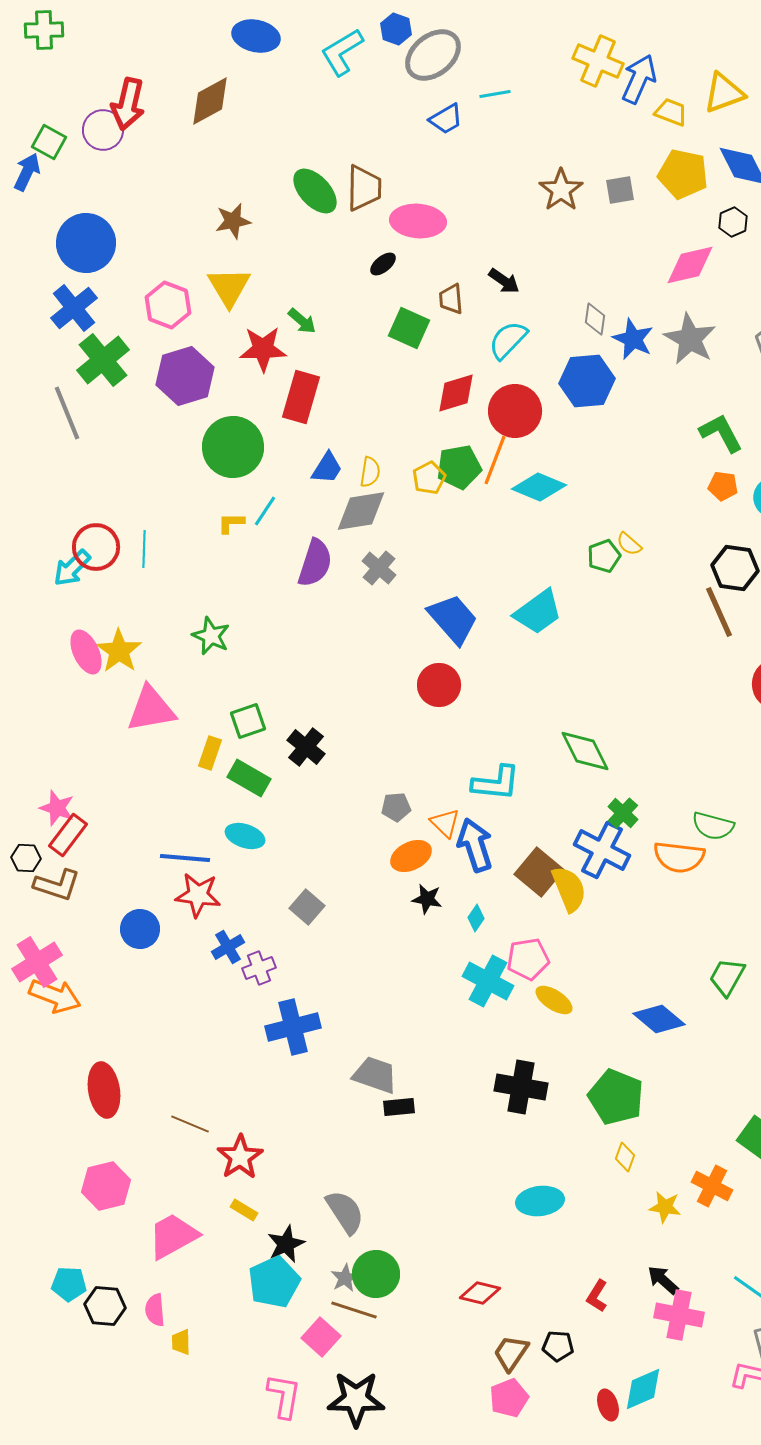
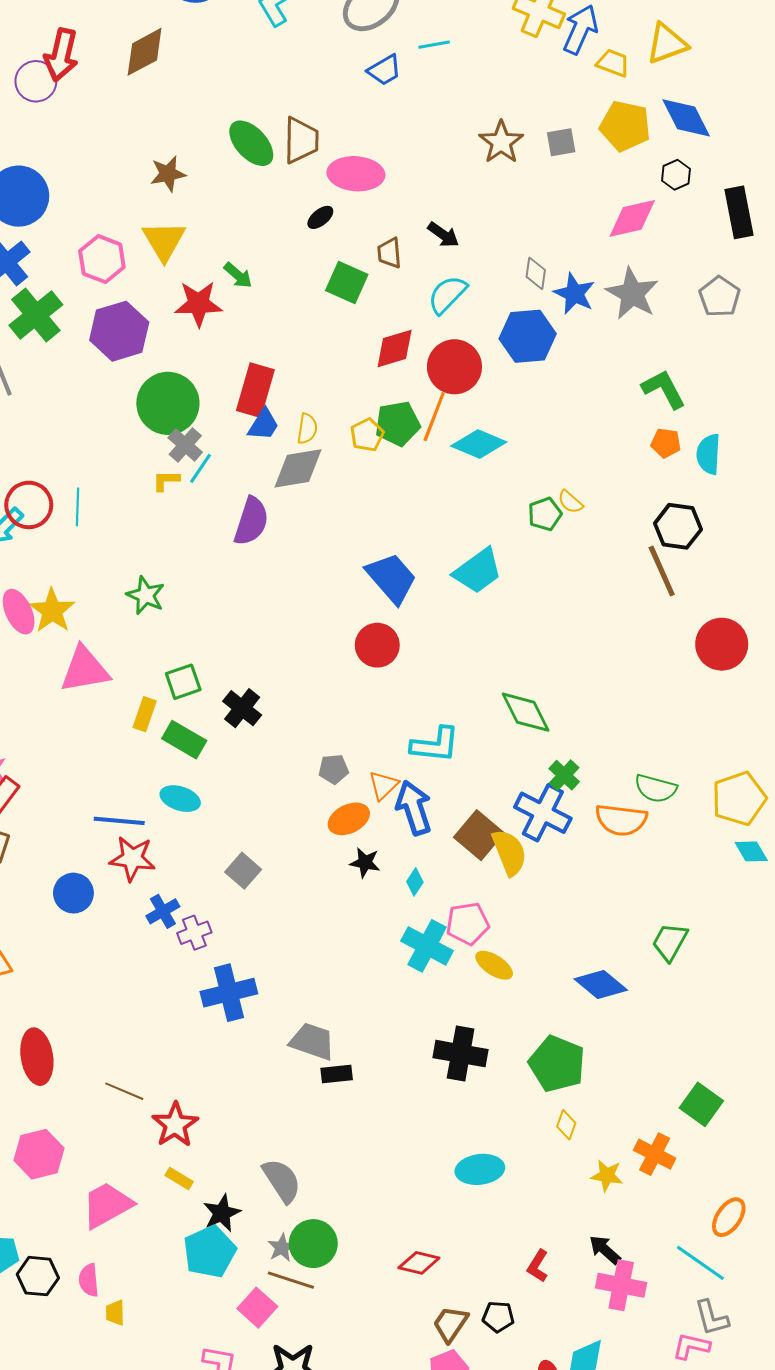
red rectangle: (301, 397) -> (255, 390), moved
gray cross: (379, 568) -> (185, 445), moved
orange triangle: (445, 823) -> (383, 785), turned 32

